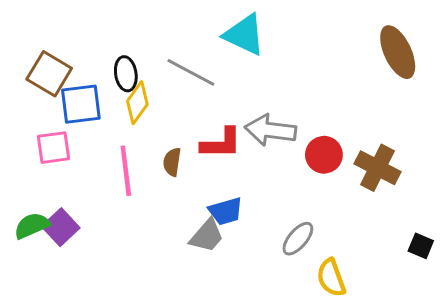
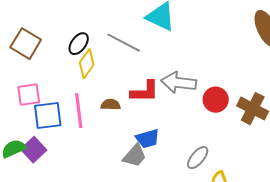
black ellipse: (126, 74) -> (79, 44), turned 45
blue square: (81, 104) -> (48, 116), moved
brown semicircle: (172, 162) -> (111, 105), turned 84

